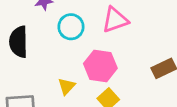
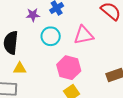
yellow triangle: (67, 86) -> (20, 68), moved, turned 40

